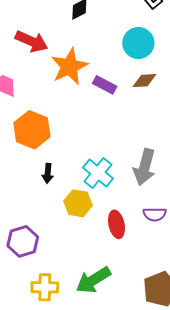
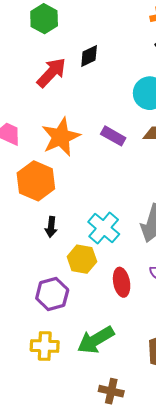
red arrow: (32, 41) -> (52, 73), moved, turned -72
orange star: (69, 66) -> (61, 137), moved
purple hexagon: (23, 241) -> (52, 294), moved

